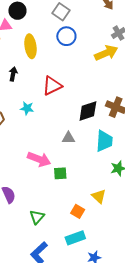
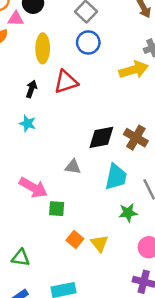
black arrow: (13, 74) -> (31, 89), moved
red triangle: (52, 86) -> (66, 82), moved
orange square: (78, 211) -> (75, 239), moved
green triangle: (37, 217) -> (21, 258), turned 49

